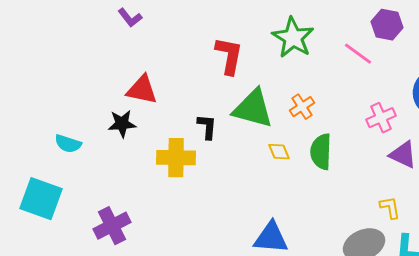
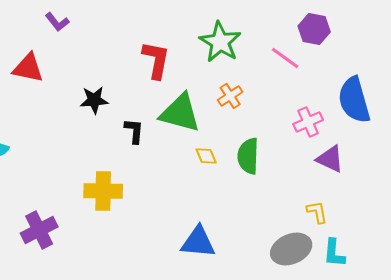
red triangle: (142, 90) -> (28, 68), moved
orange cross: (302, 107) -> (230, 96), moved
black star: (122, 124) -> (94, 100), moved
yellow cross: (176, 158) -> (103, 191), moved

